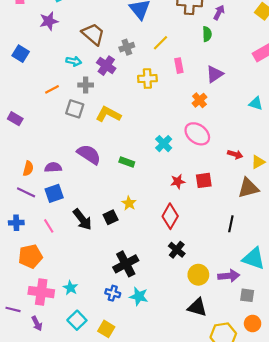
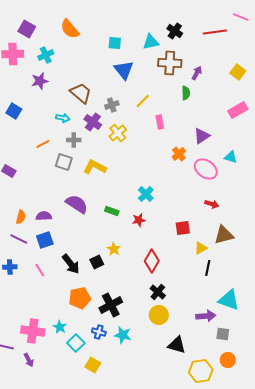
purple triangle: (215, 74) -> (202, 136), moved
yellow cross: (147, 79) -> (118, 133), moved, turned -36
pink ellipse: (197, 134) -> (206, 169), moved
yellow triangle: (258, 162) -> (201, 248), moved
red star: (178, 182) -> (139, 220), moved
orange pentagon: (30, 256) -> (80, 298), moved
yellow circle: (198, 275) -> (159, 315), moved
cyan square: (77, 320) -> (76, 343), moved

